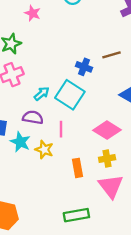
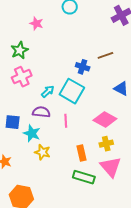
yellow star: (44, 150) -> (42, 152), moved
green rectangle: (76, 215) -> (84, 177), moved, turned 30

